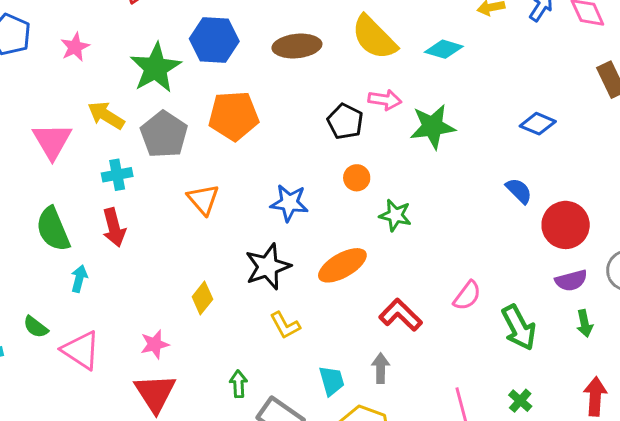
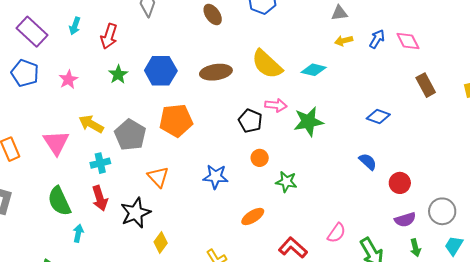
green star: (155, 68) -> (118, 74), moved, size x0.6
red circle: (566, 225) -> (400, 183), size x0.7
orange ellipse: (342, 265) -> (253, 216), size x0.7
black star: (268, 267) -> (136, 213), moved

